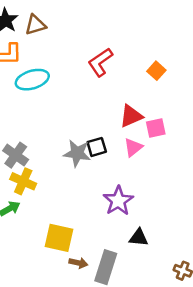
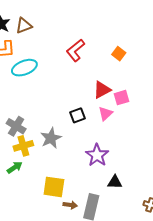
gray star: (77, 153) -> (51, 138), moved, turned -30
yellow cross: (23, 181) -> (23, 146), turned -36

